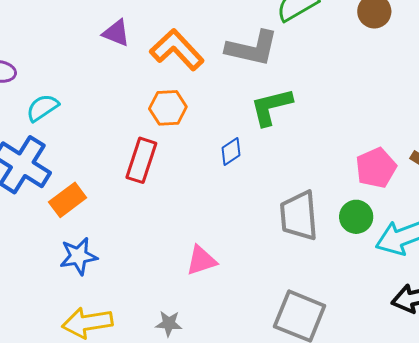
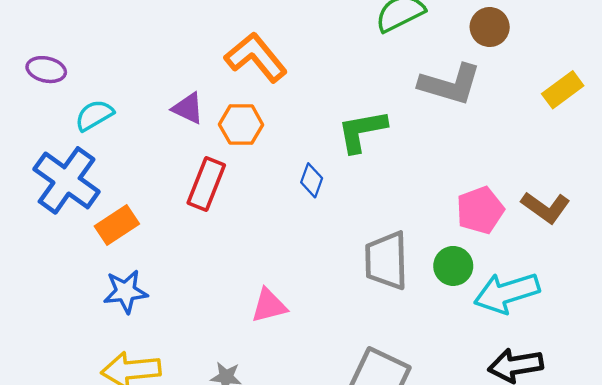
purple triangle: (116, 33) -> (188, 108), moved
gray L-shape: (252, 48) -> (450, 84), moved
blue diamond: (231, 151) -> (312, 180), turned -40

